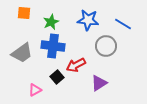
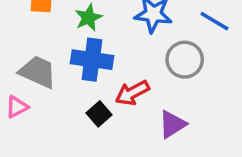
gray trapezoid: (22, 53) -> (38, 72), turned -120
pink triangle: (35, 90) -> (17, 107), moved

